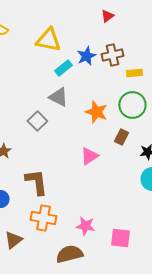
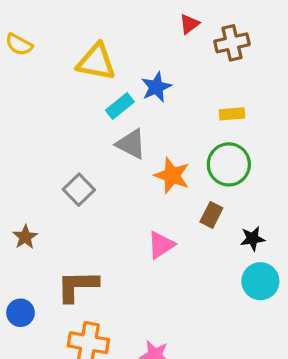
brown cross: (112, 55) -> (232, 43), moved
gray triangle: (58, 97) -> (131, 144), moved
brown L-shape: (36, 182) -> (77, 286), turned -84

